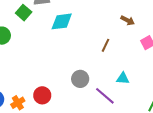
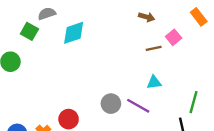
brown line: (106, 45) -> (154, 48), moved, turned 64
gray circle: (80, 79) -> (111, 104), moved

